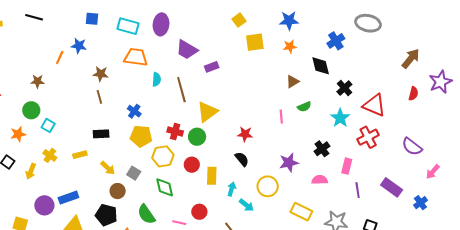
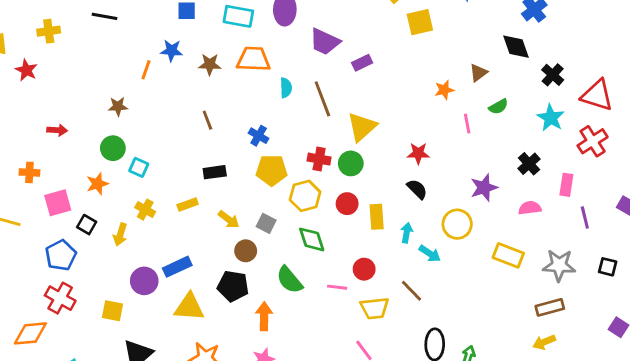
orange star: (290, 47) -> (444, 90), moved
brown star: (101, 74) -> (210, 64), moved

